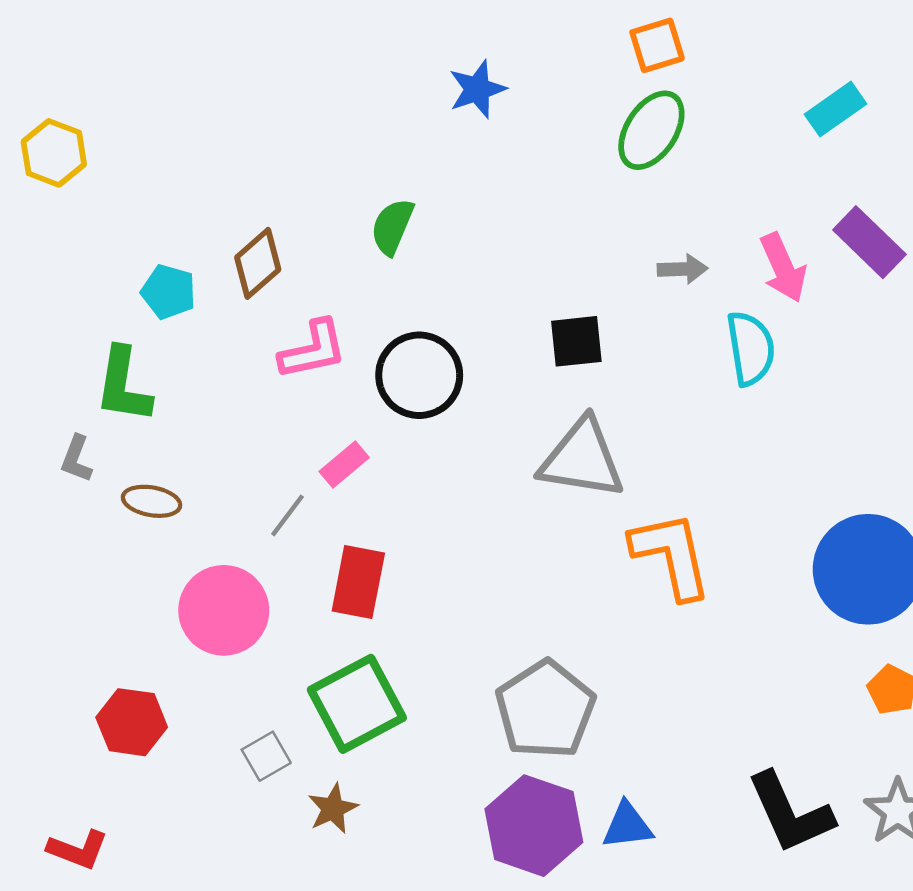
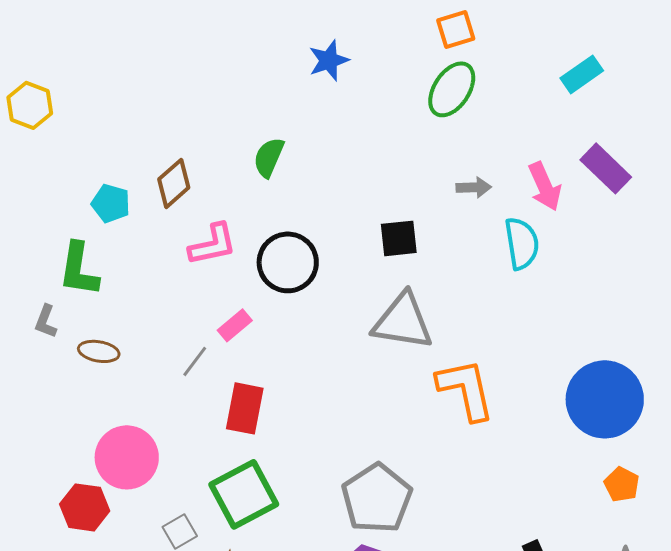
pink circle: (224, 610) -> (127, 457), moved

